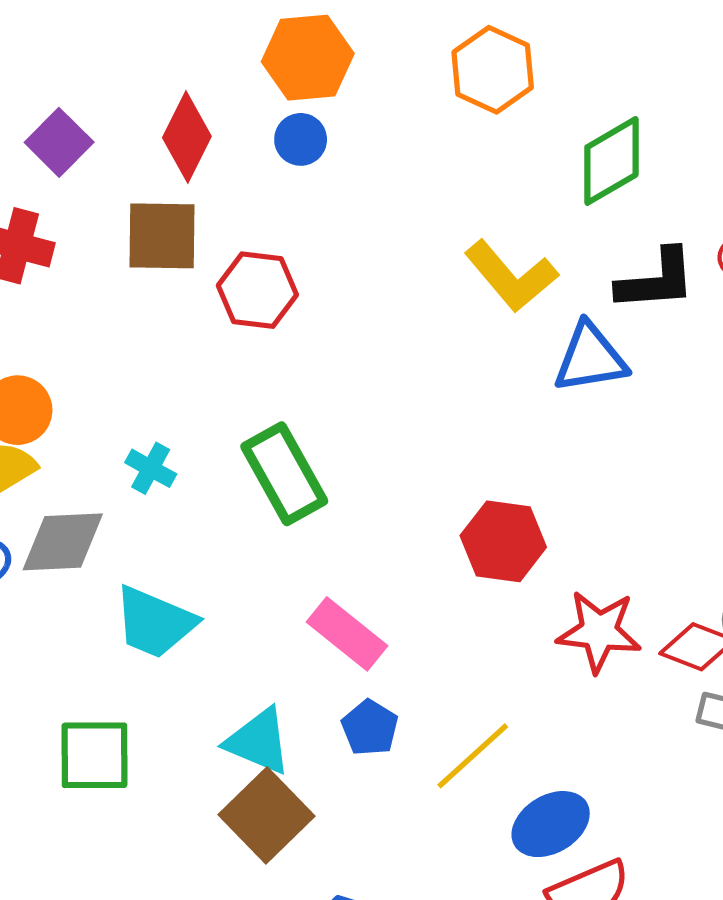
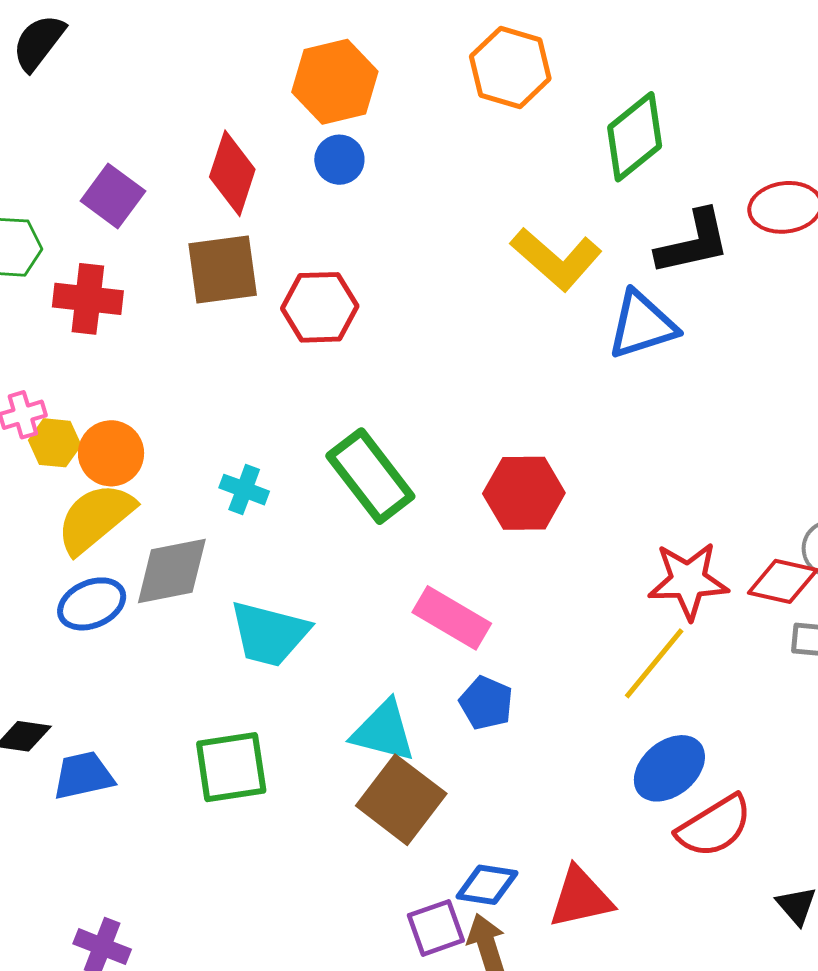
red hexagon: (503, 541) -> (524, 493), moved
yellow line: (473, 756) -> (654, 663), moved

